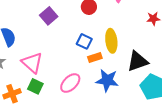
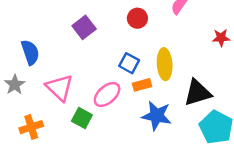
pink ellipse: (70, 83) -> (107, 94), moved
green square: (35, 86) -> (82, 118), moved

